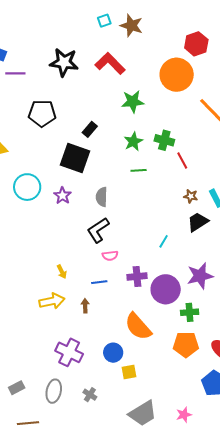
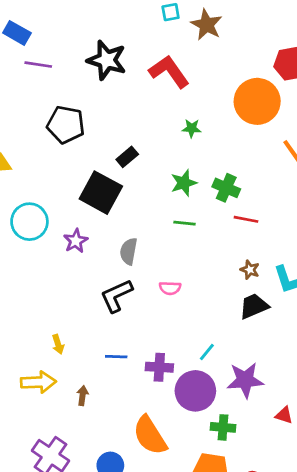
green star: (133, 102) -> (192, 128), size x0.6
red line: (182, 161) -> (246, 219), turned -60
cyan line: (164, 241) -> (207, 352), moved
pink semicircle: (110, 256) -> (170, 288), moved
blue line: (99, 282) -> (116, 357), moved

